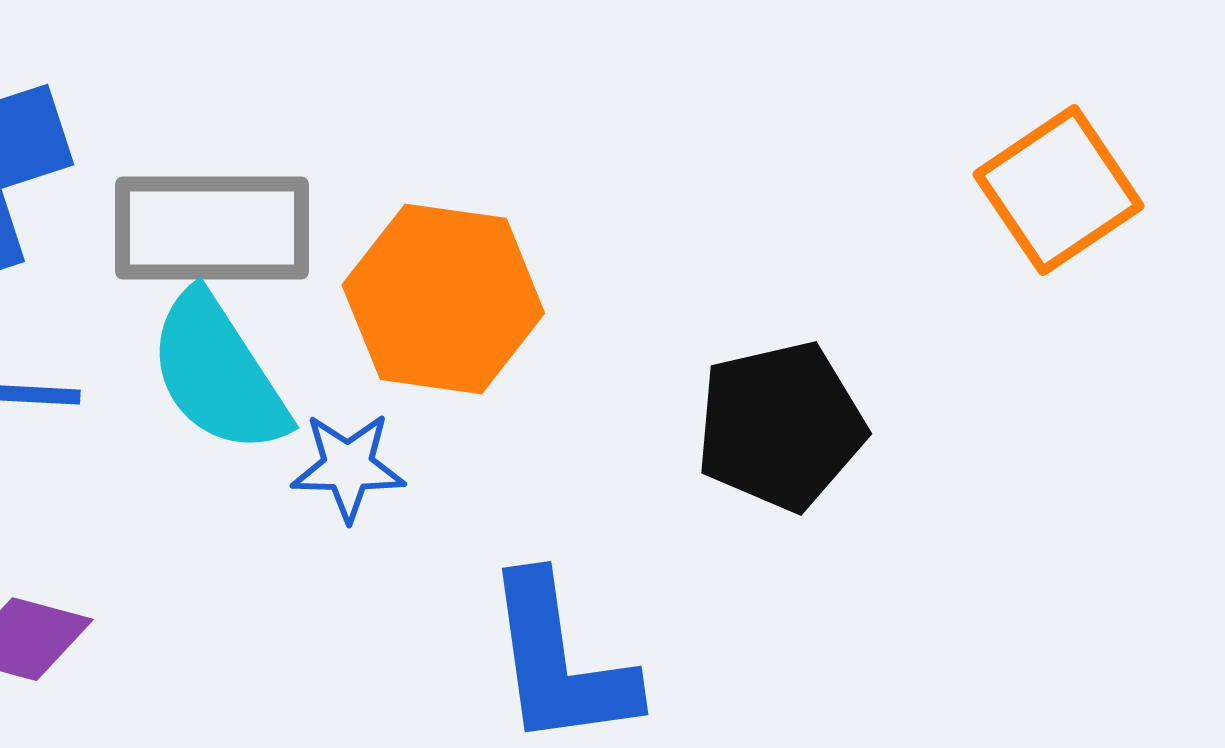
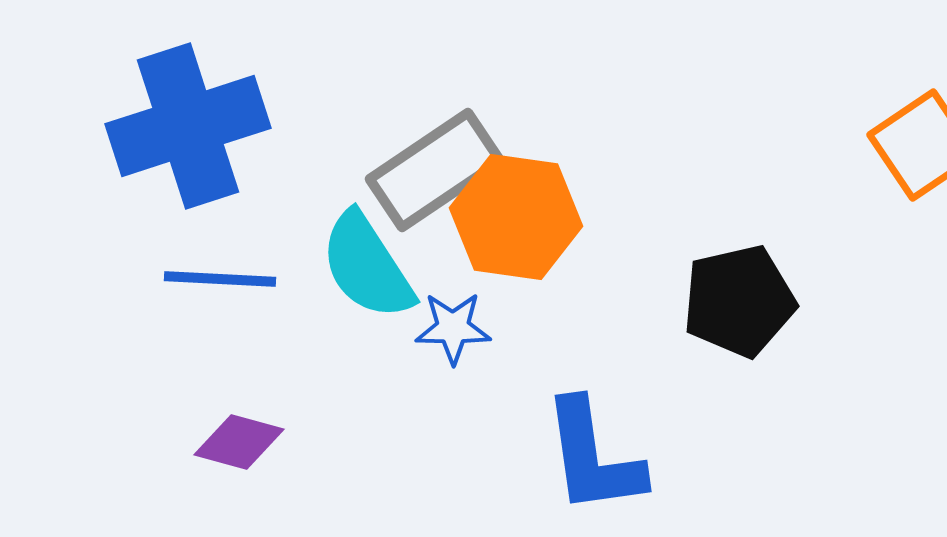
gray rectangle: (212, 228) -> (435, 170), moved, turned -34

